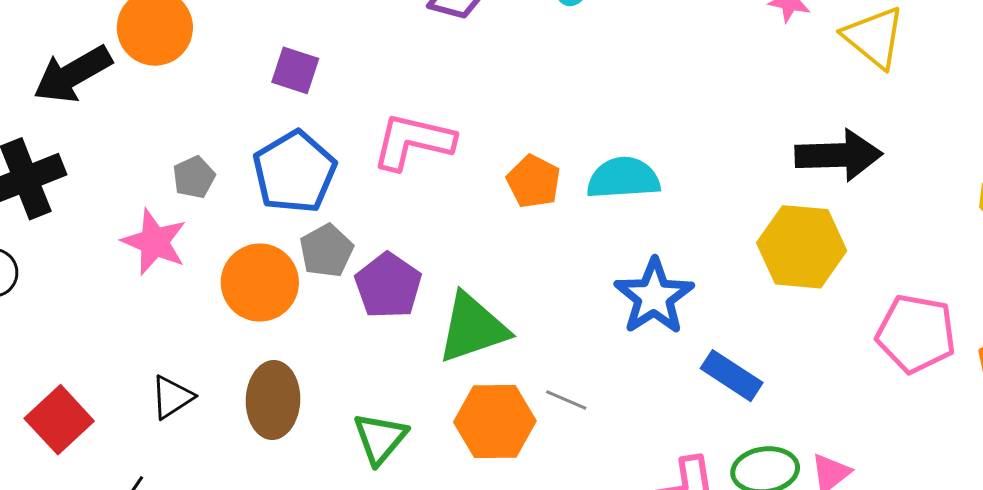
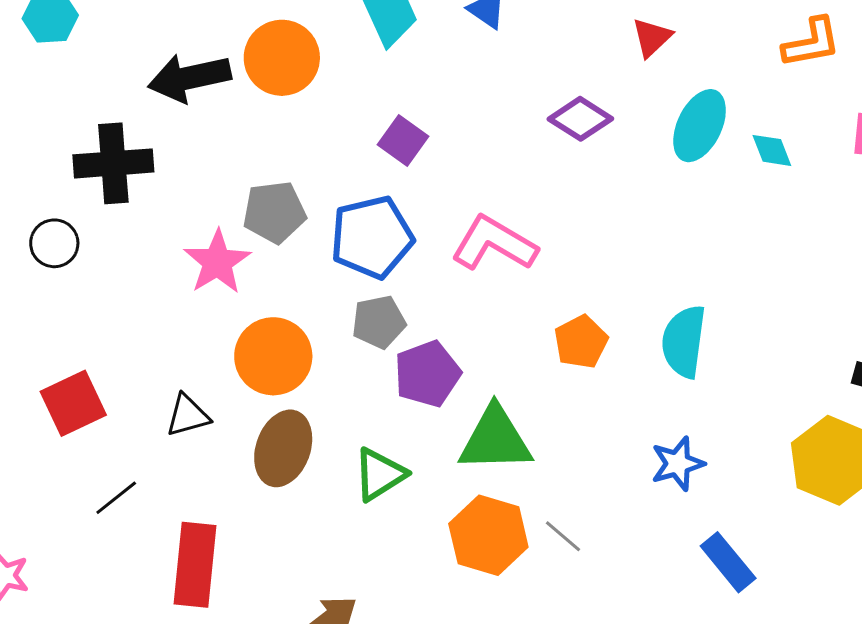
gray pentagon: (194, 177) -> (274, 212), size x1.5
cyan semicircle: (623, 178) -> (684, 341), turned -96
orange pentagon: (534, 181) -> (581, 342), moved
orange circle: (260, 283) -> (273, 356), moved
blue star: (654, 297) -> (678, 464), size x0.7
green triangle: (380, 438) -> (380, 474), moved

